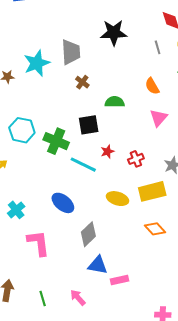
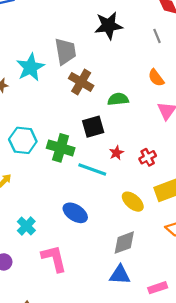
brown cross: (82, 82) -> (81, 82), size x1.6
yellow ellipse: (117, 199) -> (133, 202), turned 30
gray diamond: (88, 234) -> (124, 243), moved, turned 30
pink rectangle: (120, 280) -> (158, 288), moved

